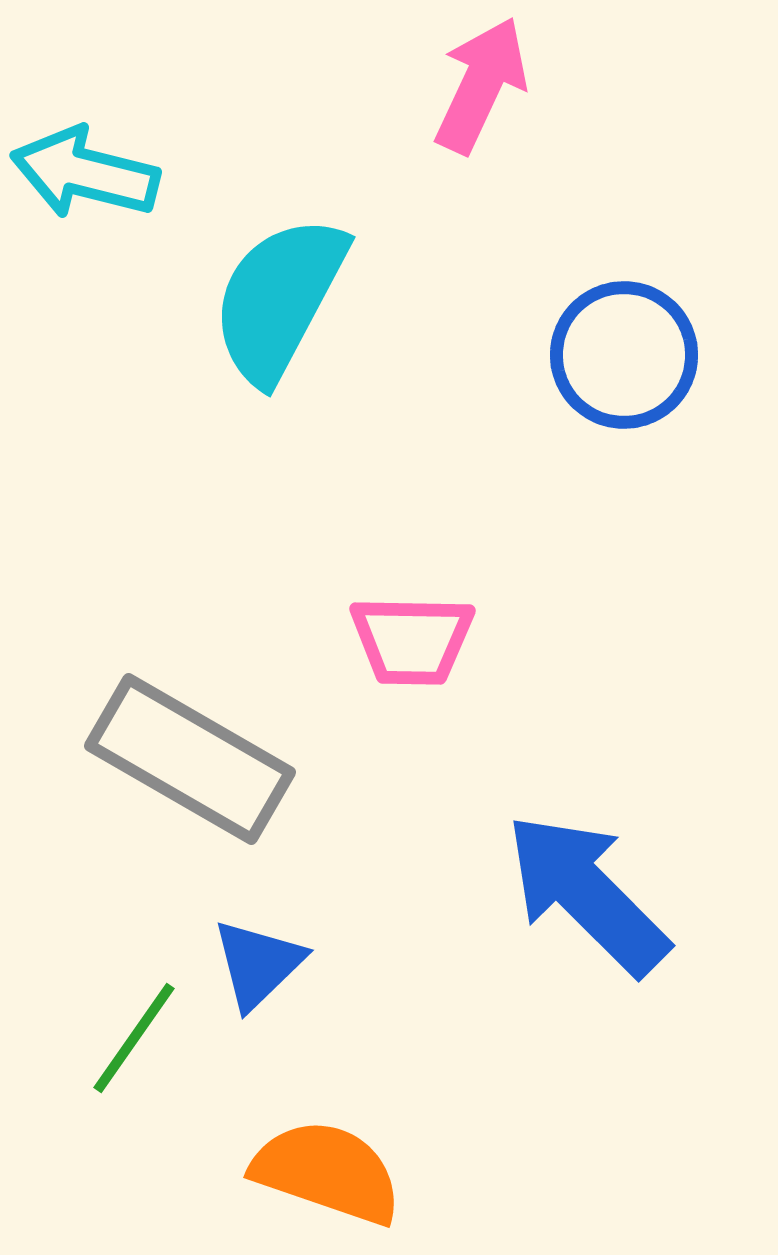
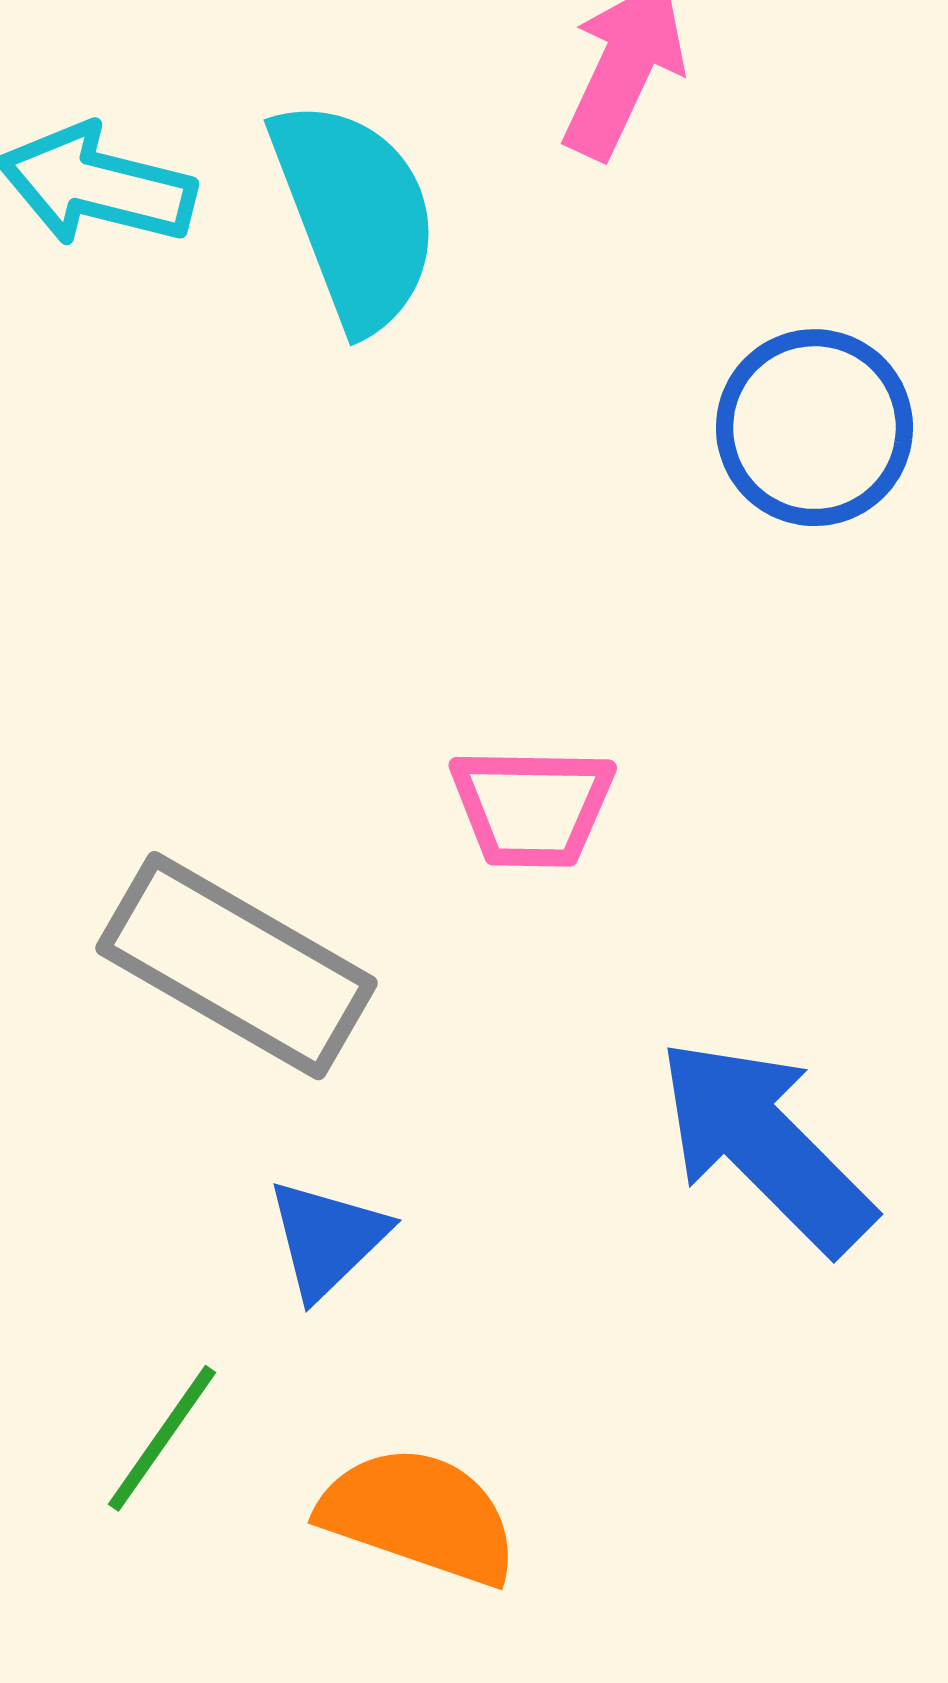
cyan semicircle: (279, 299) -> (355, 215), moved, turned 131
green line: (134, 1038) -> (162, 1438), moved

